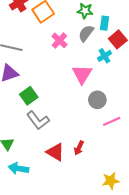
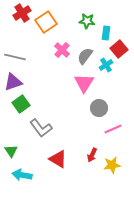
gray semicircle: (86, 33) -> (85, 56), moved
green square: (29, 96) -> (21, 104), moved
red arrow: (79, 148) -> (92, 155), moved
yellow star: (111, 181) -> (112, 165), moved

